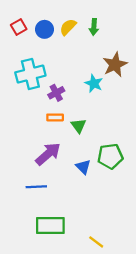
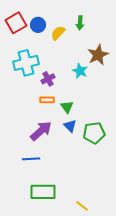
red square: (19, 27) -> (16, 23), size x1.5
yellow semicircle: (68, 27) -> (58, 33), moved
blue triangle: (83, 167) -> (70, 126), moved

